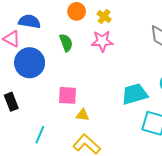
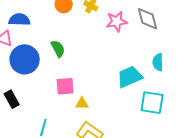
pink star: (102, 41) -> (117, 21), moved
green semicircle: (66, 43) -> (58, 49), moved

